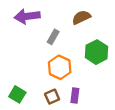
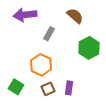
brown semicircle: (81, 17) -> (75, 16), turned 66
orange hexagon: (60, 67) -> (41, 65), moved

